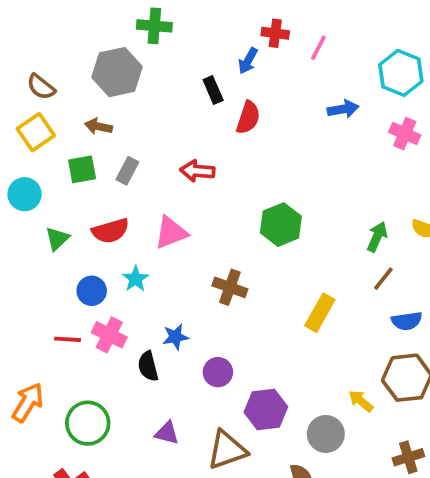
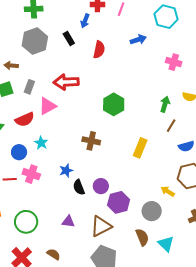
gray hexagon: (117, 72) -> (35, 41), moved
red semicircle: (248, 118) -> (99, 50), moved
pink cross: (405, 134) -> (174, 62), moved
red arrow: (197, 171) -> (66, 82), size x1.4
pink triangle: (171, 233) -> (47, 106), moved
black semicircle: (148, 366) -> (79, 187), moved
purple circle: (218, 372) -> (101, 186), moved

